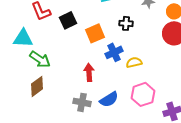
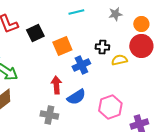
black cross: (126, 23) -> (102, 47), moved
yellow semicircle: (134, 62) -> (119, 60), moved
blue semicircle: (109, 99) -> (76, 97), moved

